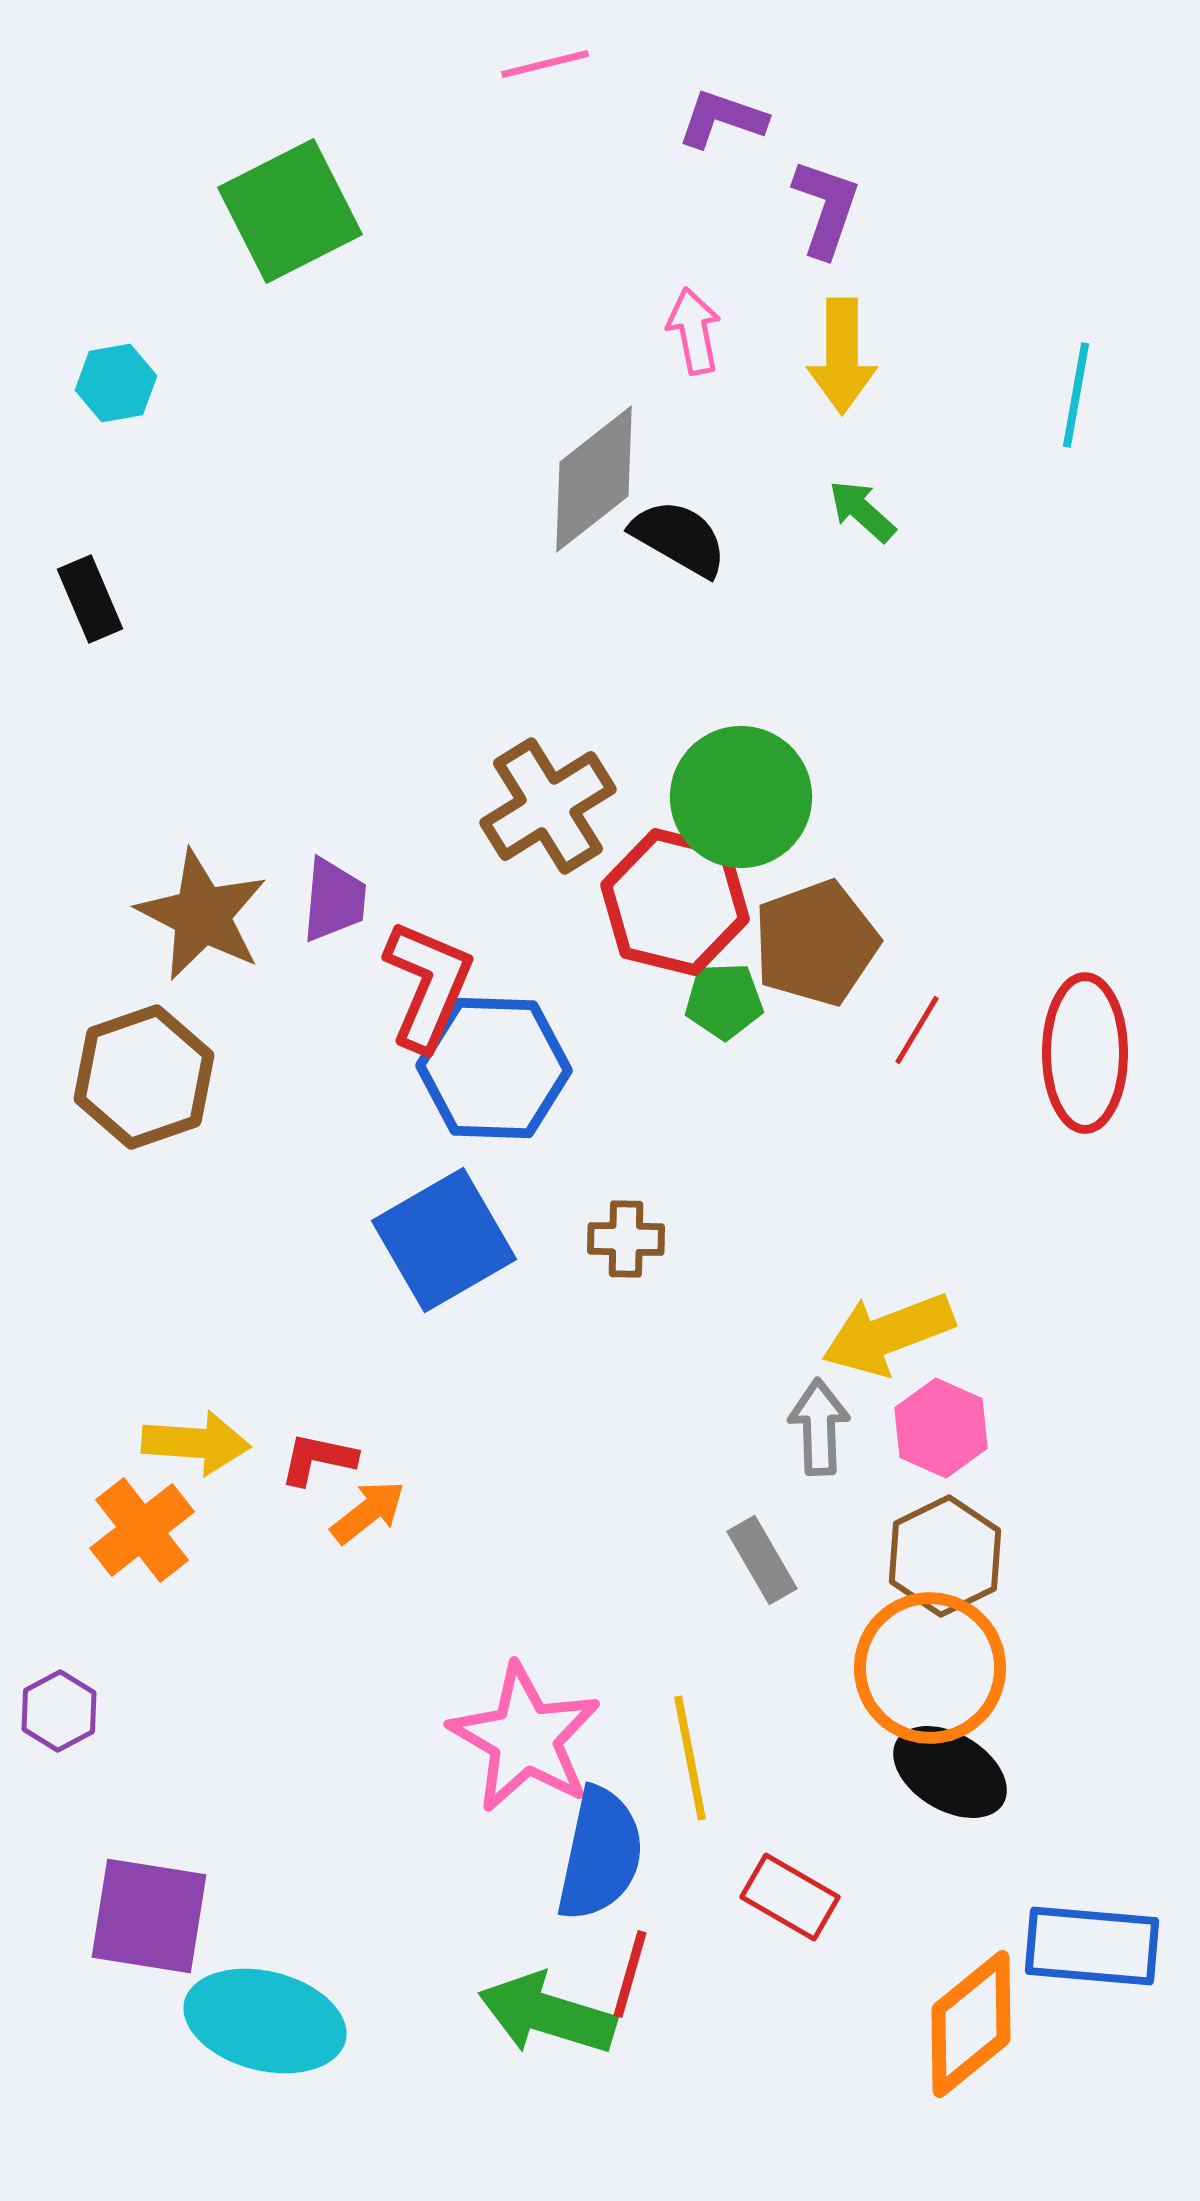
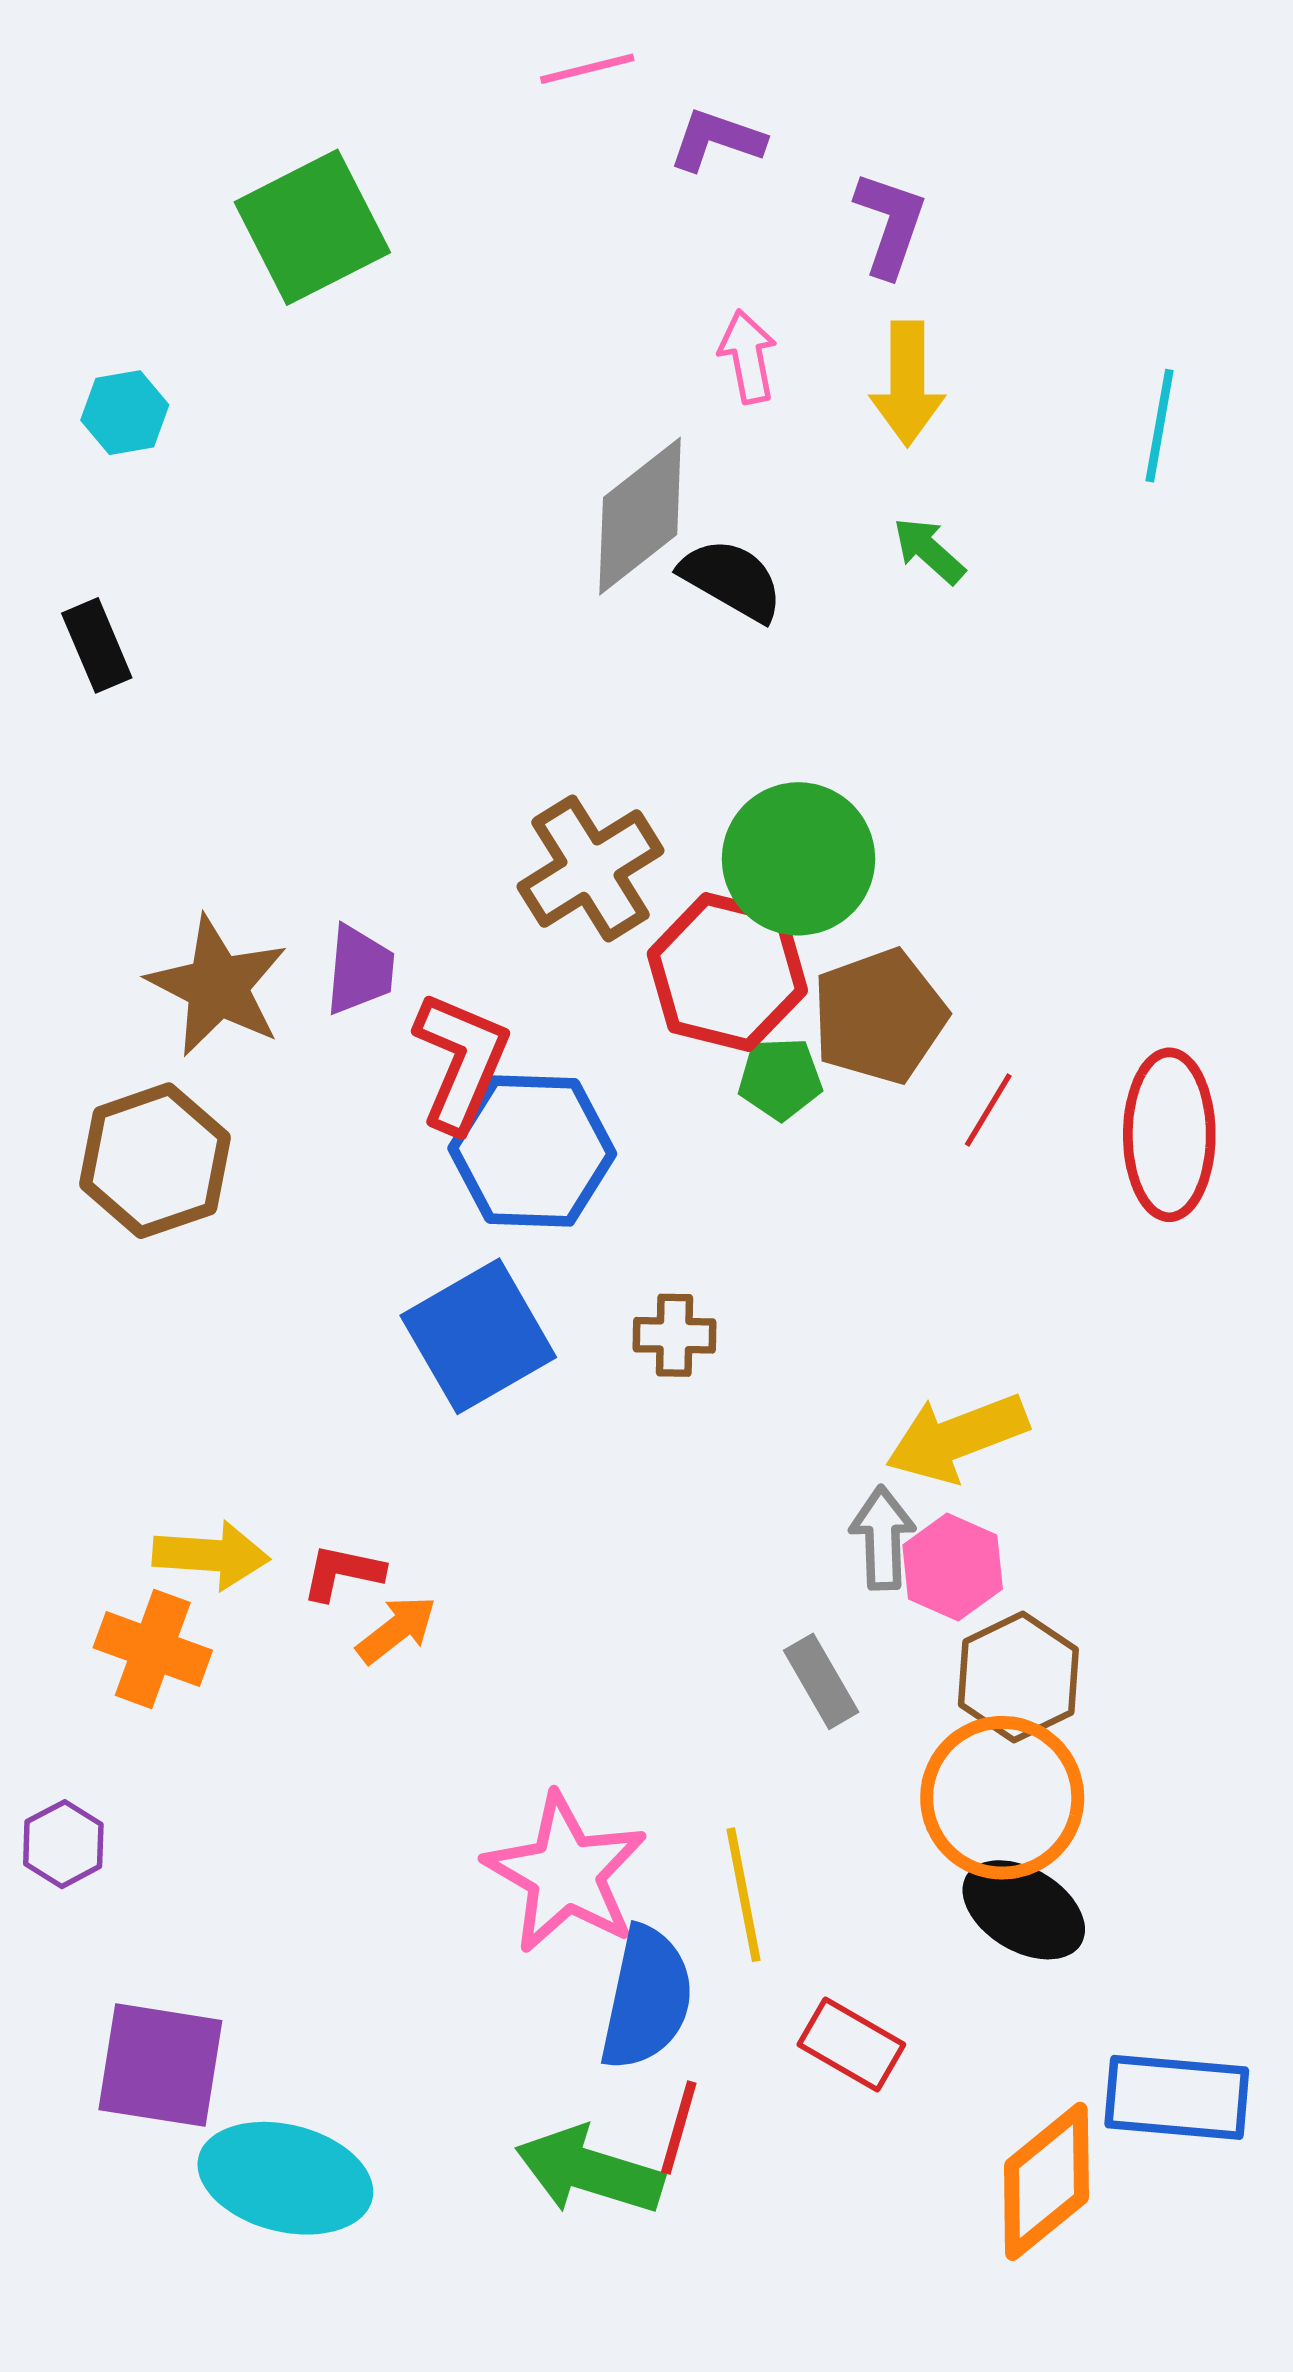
purple L-shape: (722, 119) -> (717, 140), moved
pink hexagon: (941, 1428) -> (953, 1567), moved
orange cross: (142, 1530) -> (153, 1649), turned -32

